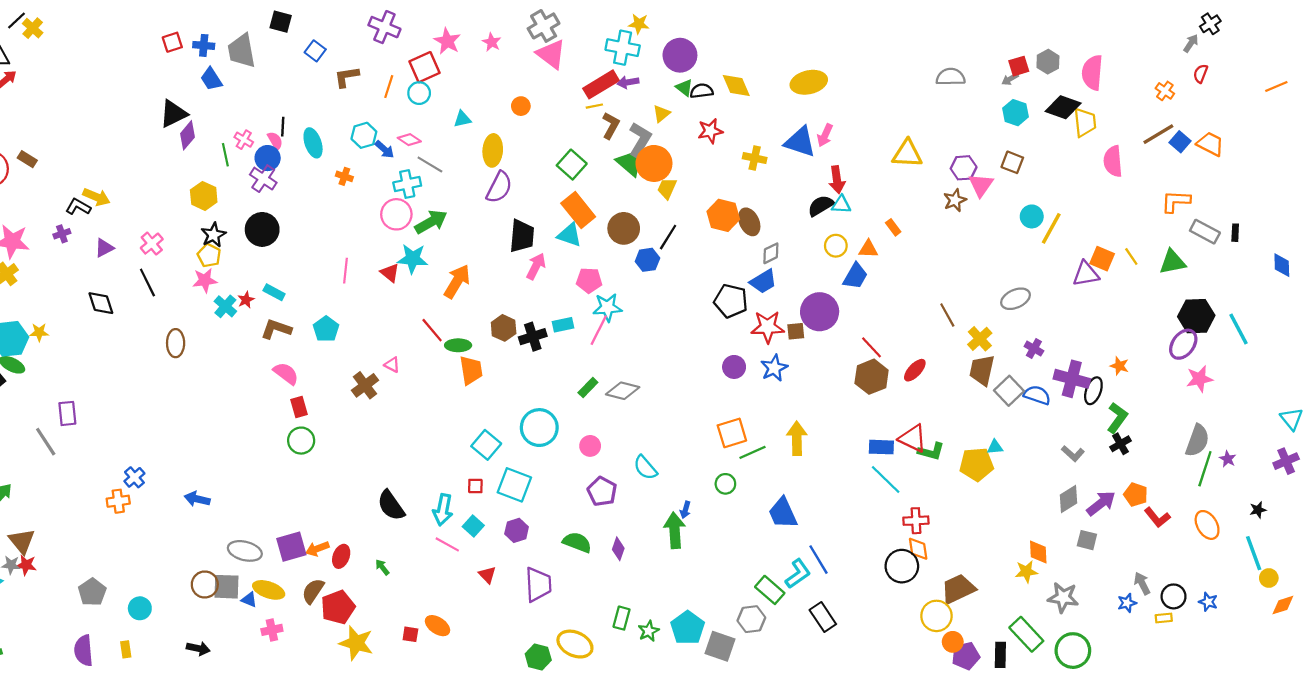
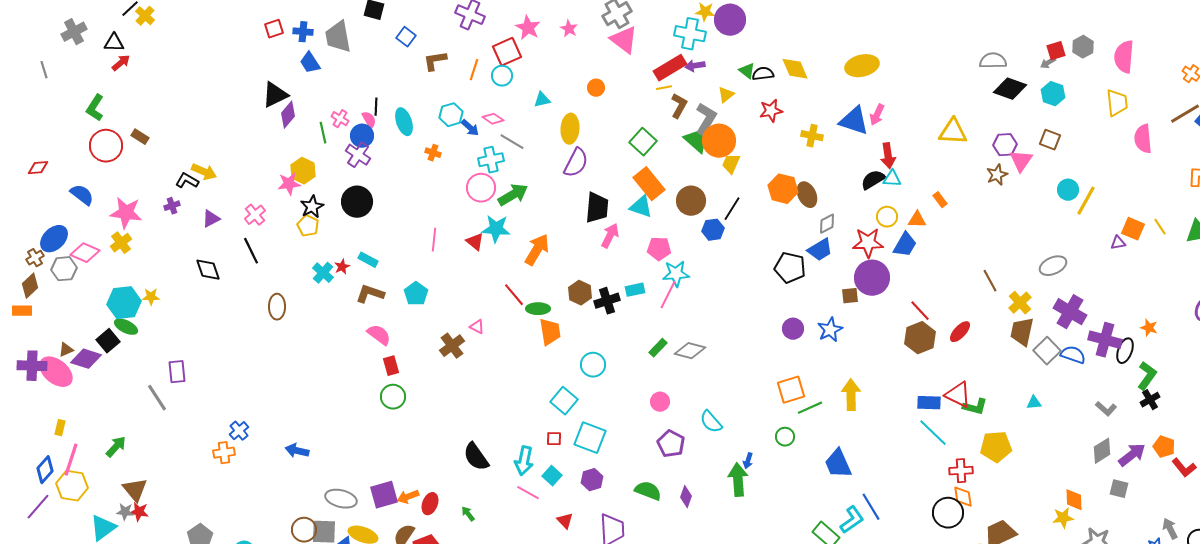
purple circle: (680, 55) -> (730, 20), moved
black diamond: (1063, 107) -> (1010, 89), moved
purple triangle: (1086, 274) -> (1118, 243), size x0.6
pink star: (205, 280) -> (289, 184), moved
red star: (768, 327) -> (868, 243), moved
purple cross: (1034, 349) -> (1070, 312), size x1.8
cyan circle: (539, 428) -> (593, 365), moved, size x0.7
yellow pentagon: (977, 464) -> (996, 447), moved

